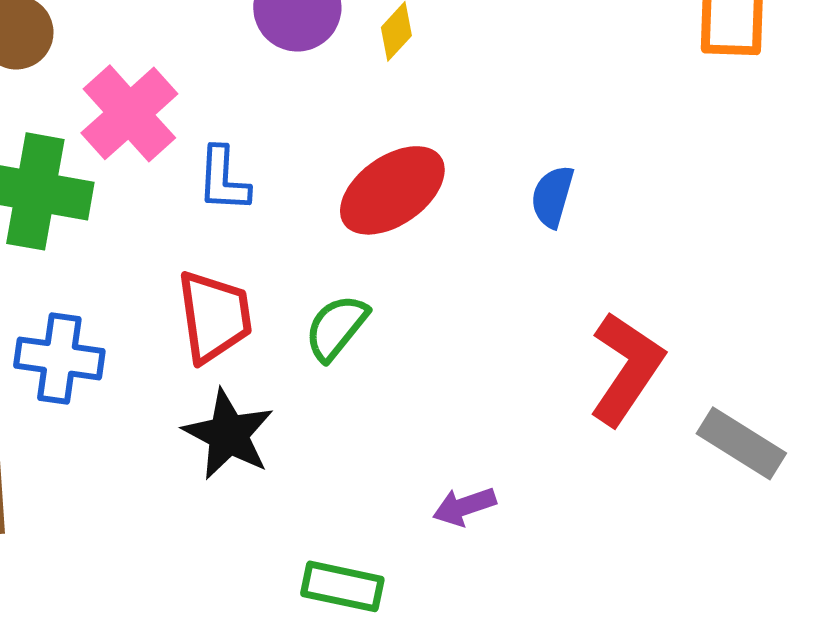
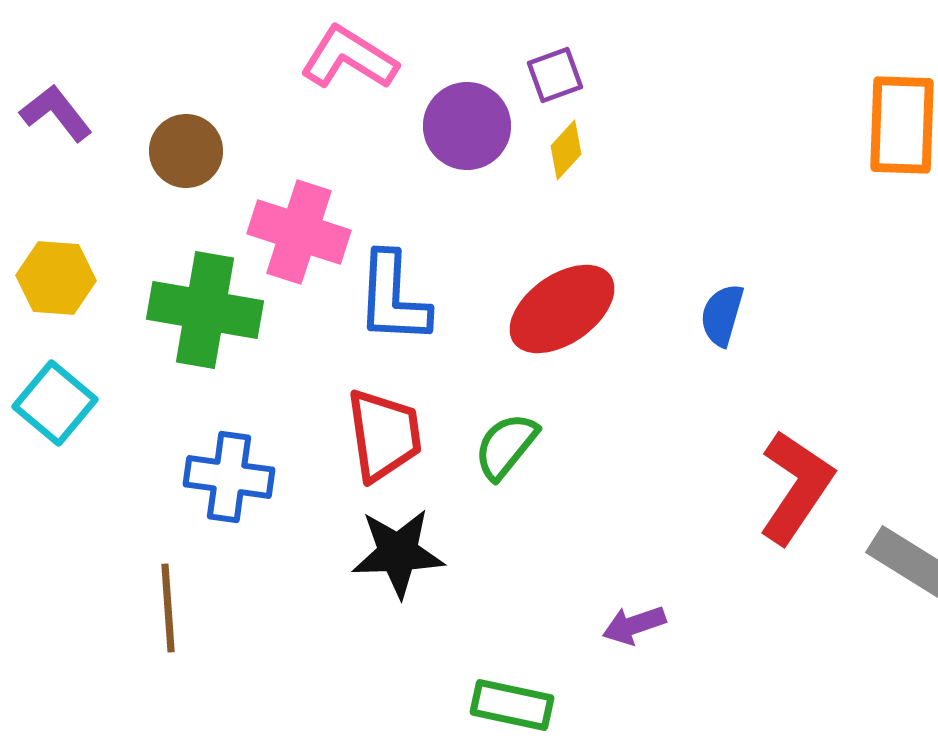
pink cross: (129, 113) -> (299, 232), turned -30
blue L-shape: (223, 179) -> (393, 298), size x1.4
black star: (228, 434) -> (398, 553), turned -30

